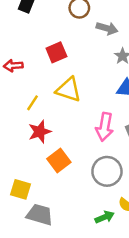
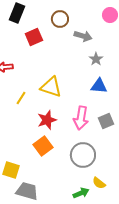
red square: (56, 52) -> (34, 37), moved
red star: (40, 132) -> (47, 120), moved

